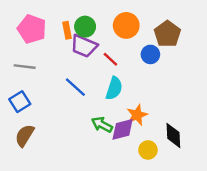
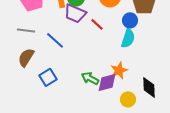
blue line: (75, 87) -> (55, 40), moved
cyan semicircle: (114, 88) -> (128, 38), moved
blue square: (20, 102) -> (48, 77), moved
brown semicircle: (25, 135) -> (26, 57), moved

